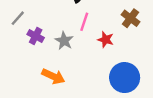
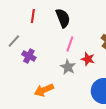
gray star: (64, 41) -> (68, 67), moved
orange arrow: (53, 76) -> (44, 90), turned 132

